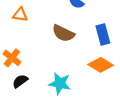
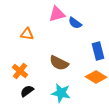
brown semicircle: (63, 33) -> (59, 63), moved

